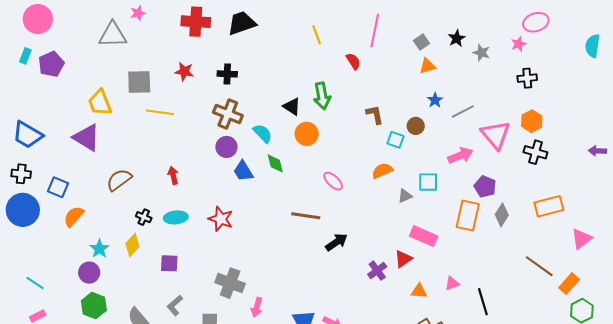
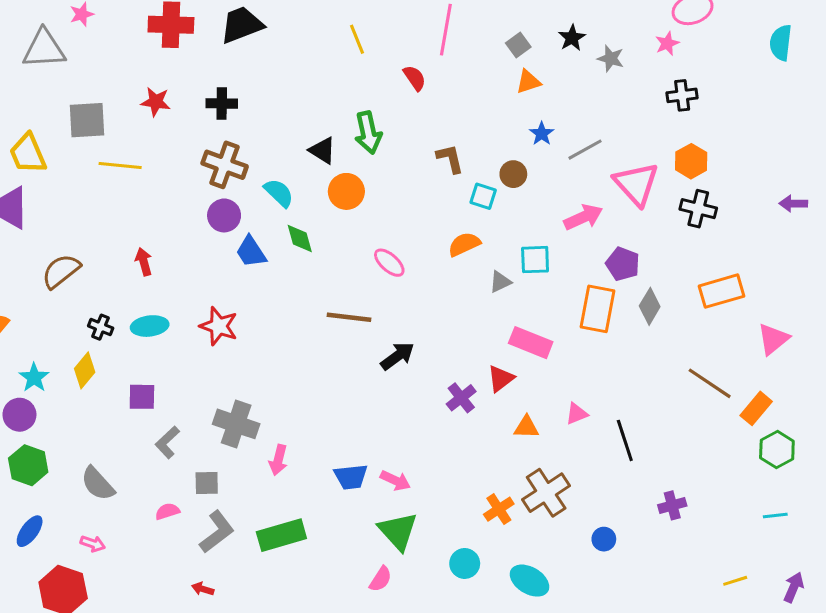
gray L-shape: (175, 305) -> (167, 442), moved

